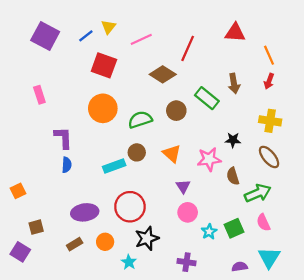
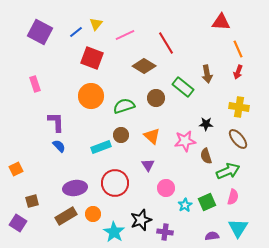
red triangle: (235, 33) -> (221, 22), moved
red line: (188, 48) -> (166, 43), turned -55
blue semicircle: (67, 165) -> (59, 146), turned -48
purple triangle: (183, 186) -> (148, 165), moved
pink semicircle: (263, 223) -> (233, 197), turned -140
black star: (147, 238) -> (141, 220), moved
brown rectangle: (75, 244) -> (66, 216), size x1.5
cyan star: (129, 262) -> (114, 232), size x1.5

